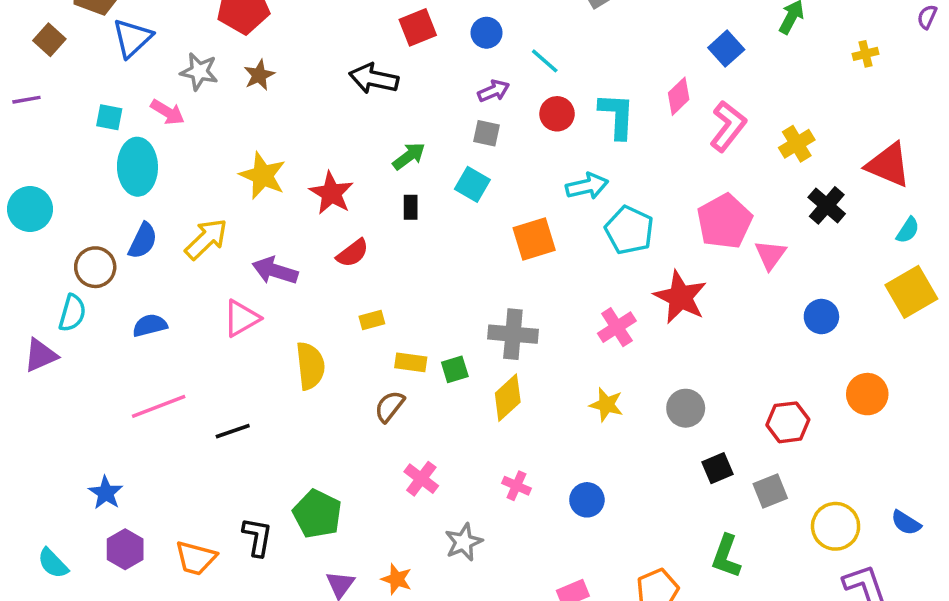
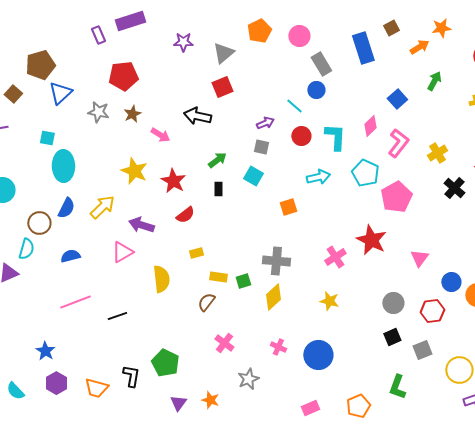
blue circle: (487, 33) -> (316, 90), moved
pink arrow: (167, 112) -> (160, 135), moved
cyan pentagon: (629, 230) -> (365, 173), moved
orange square: (534, 239) -> (288, 207), size x0.7
pink triangle: (770, 255) -> (419, 258), moved
blue circle: (821, 317) -> (451, 282), moved
gray circle: (686, 408) -> (393, 303), moved
blue circle: (587, 500) -> (318, 355), size x1.5

